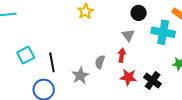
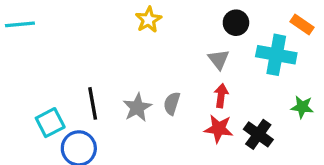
cyan square: (26, 55) -> (50, 123), moved
red arrow: (122, 55) -> (221, 96), moved
gray star: (80, 76) -> (137, 107), moved

